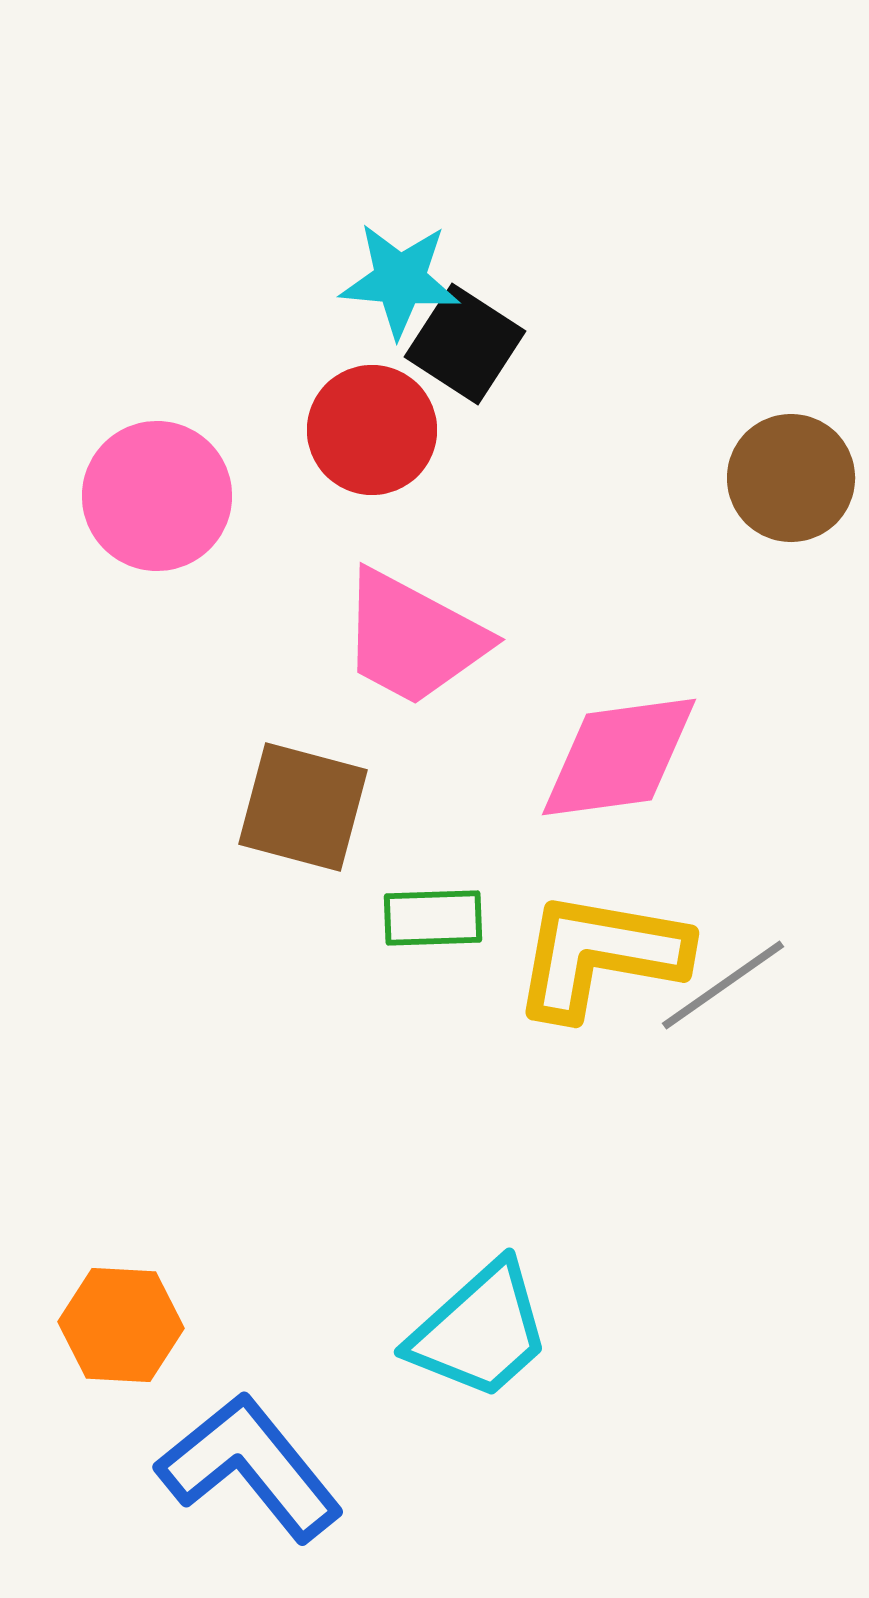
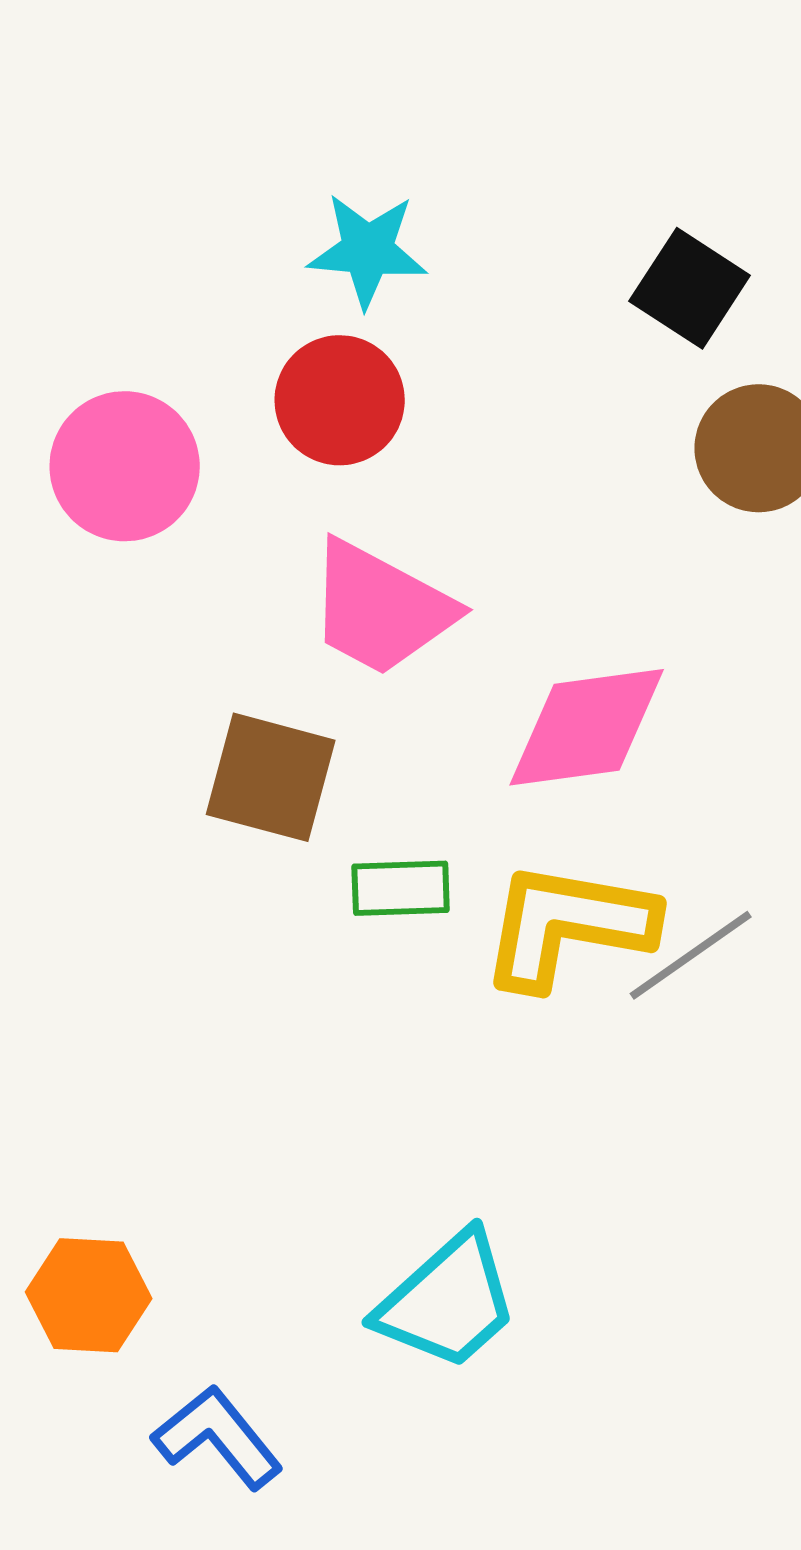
black square: (465, 344) -> (690, 288), moved
blue L-shape: (250, 1467) -> (218, 1437), size x0.7

